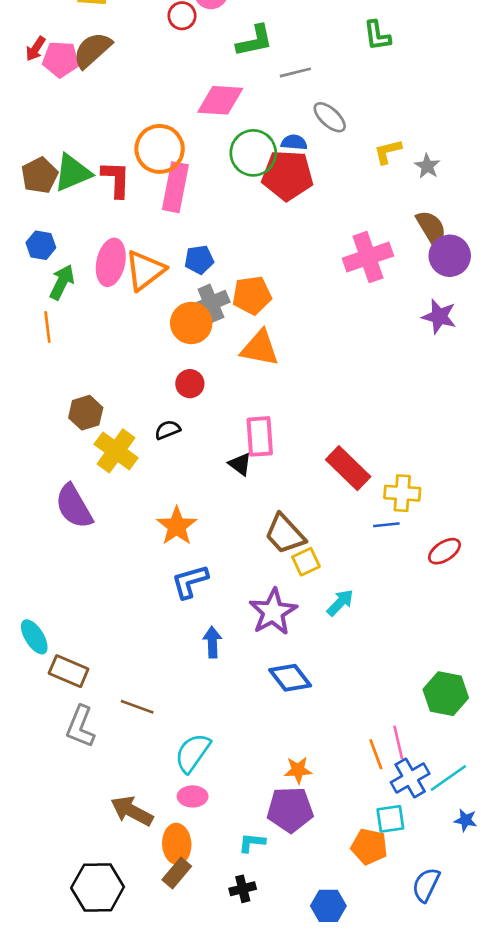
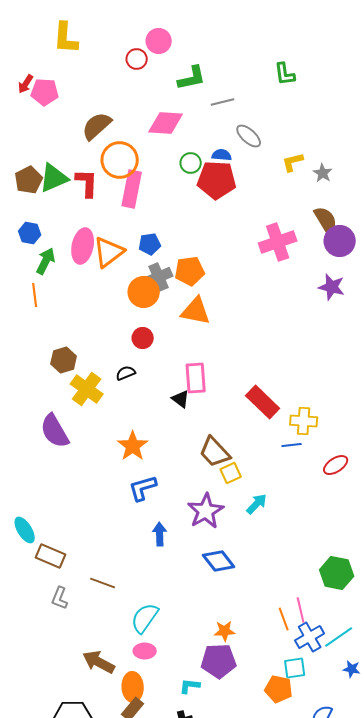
brown semicircle: (92, 50) -> (97, 126), moved
green circle: (253, 153) -> (191, 163), size x0.6
gray L-shape: (80, 727) -> (60, 598), size x0.7

